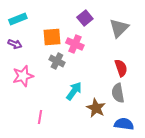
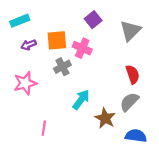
purple arrow: (15, 44) -> (28, 45), moved, turned 136
gray cross: (57, 61) -> (62, 67), turned 35
gray semicircle: (118, 93) -> (129, 102), turned 54

